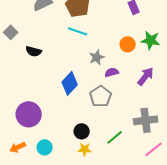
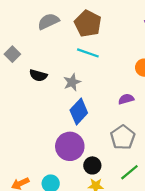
gray star: (97, 57) -> (72, 82), moved
gray pentagon: (101, 96) -> (123, 137), moved
purple circle: (29, 114) -> (70, 146), moved

